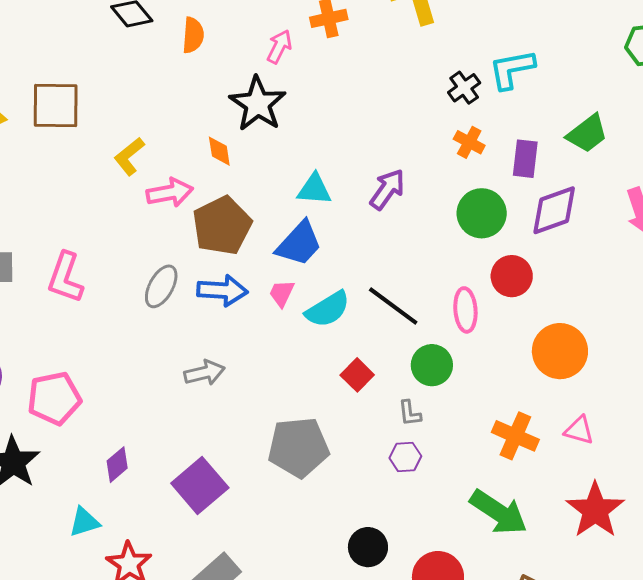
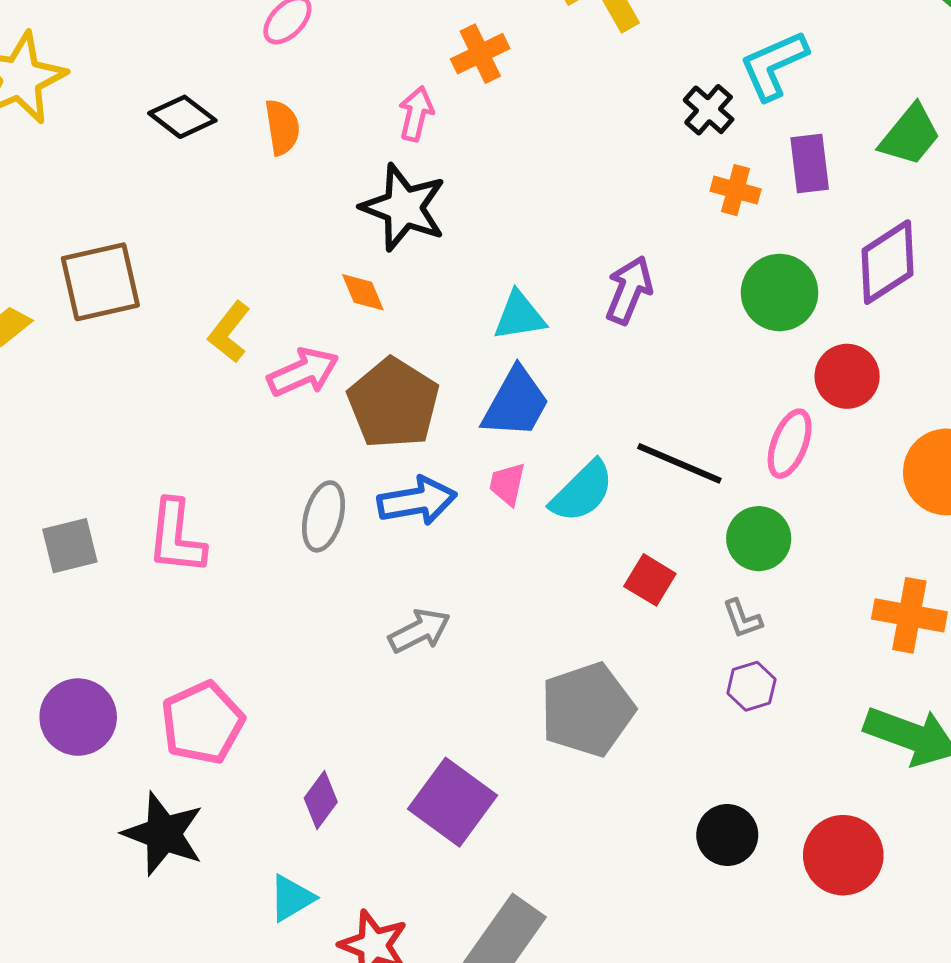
purple rectangle: (525, 159) -> (810, 163), moved
pink ellipse: (465, 310) -> (790, 444), turned 39

